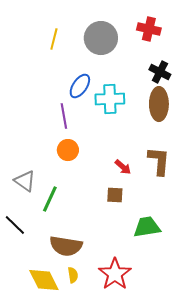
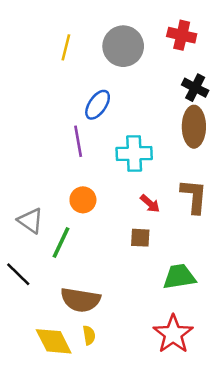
cyan cross: (110, 99) -> (134, 154), moved
orange circle: (68, 150) -> (83, 200), moved
red star: (115, 274) -> (173, 334), moved

